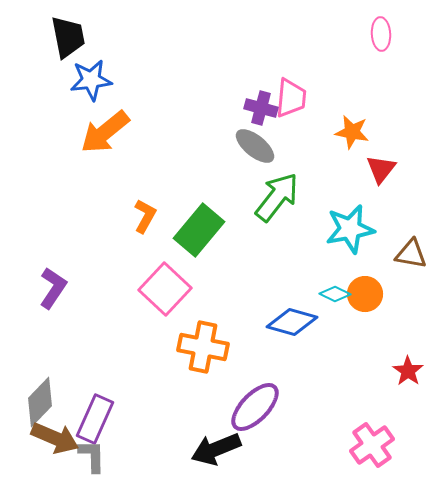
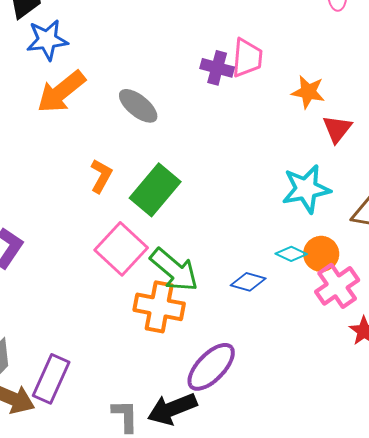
gray ellipse: (255, 146) -> (138, 106), moved
green arrow: (277, 197) -> (174, 270), moved, turned 92
blue diamond: (292, 322) -> (248, 282), size x0.7
pink cross: (372, 445) -> (337, 286), moved
gray L-shape: (92, 456) -> (125, 416), moved

